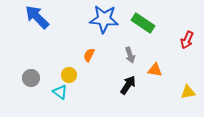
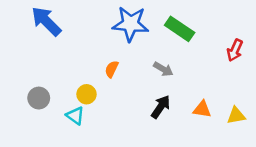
gray arrow: (130, 55) -> (163, 69), turned -42
orange triangle: (155, 70) -> (202, 109), moved

